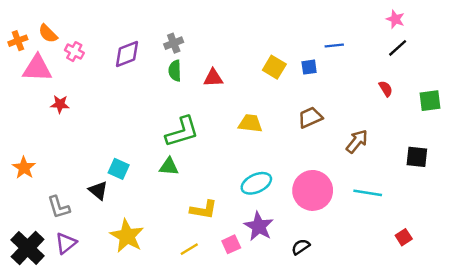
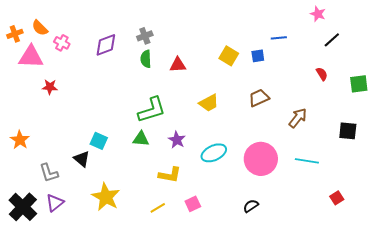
pink star: (395, 19) -> (318, 14), moved
yellow trapezoid: (250, 123) -> (209, 103), turned 145
purple star: (259, 226) -> (177, 140), moved, size x0.7

